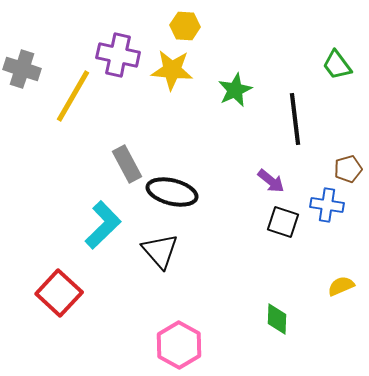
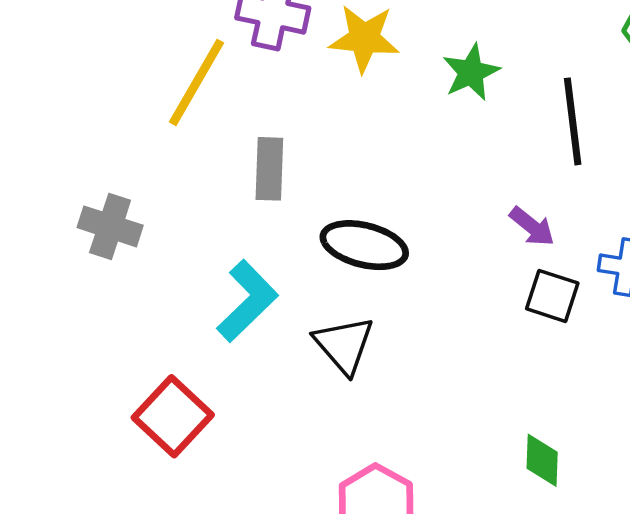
gray cross: (22, 69) -> (110, 226), moved
gray rectangle: (127, 164) -> (269, 169), moved, turned 30

